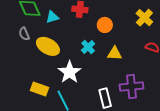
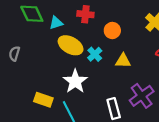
gray semicircle: (24, 34) -> (14, 54), moved, turned 40
yellow ellipse: (48, 46) -> (71, 45), moved
purple cross: (131, 87) -> (142, 96), turned -30

